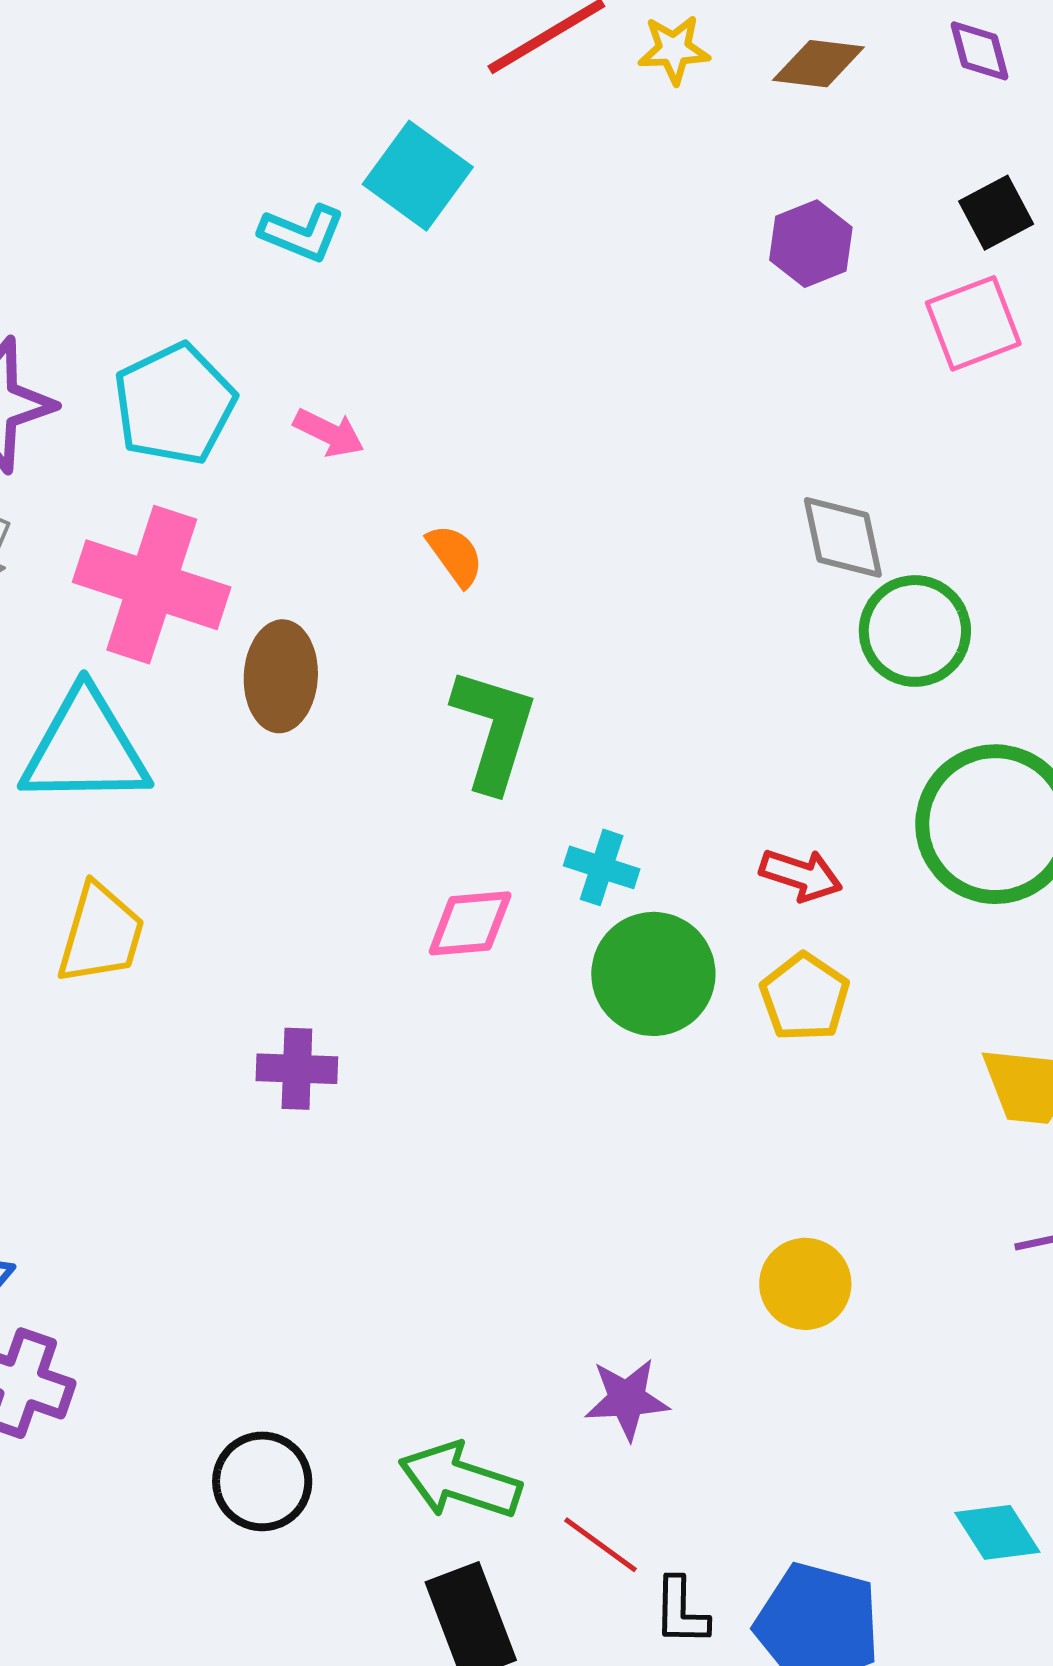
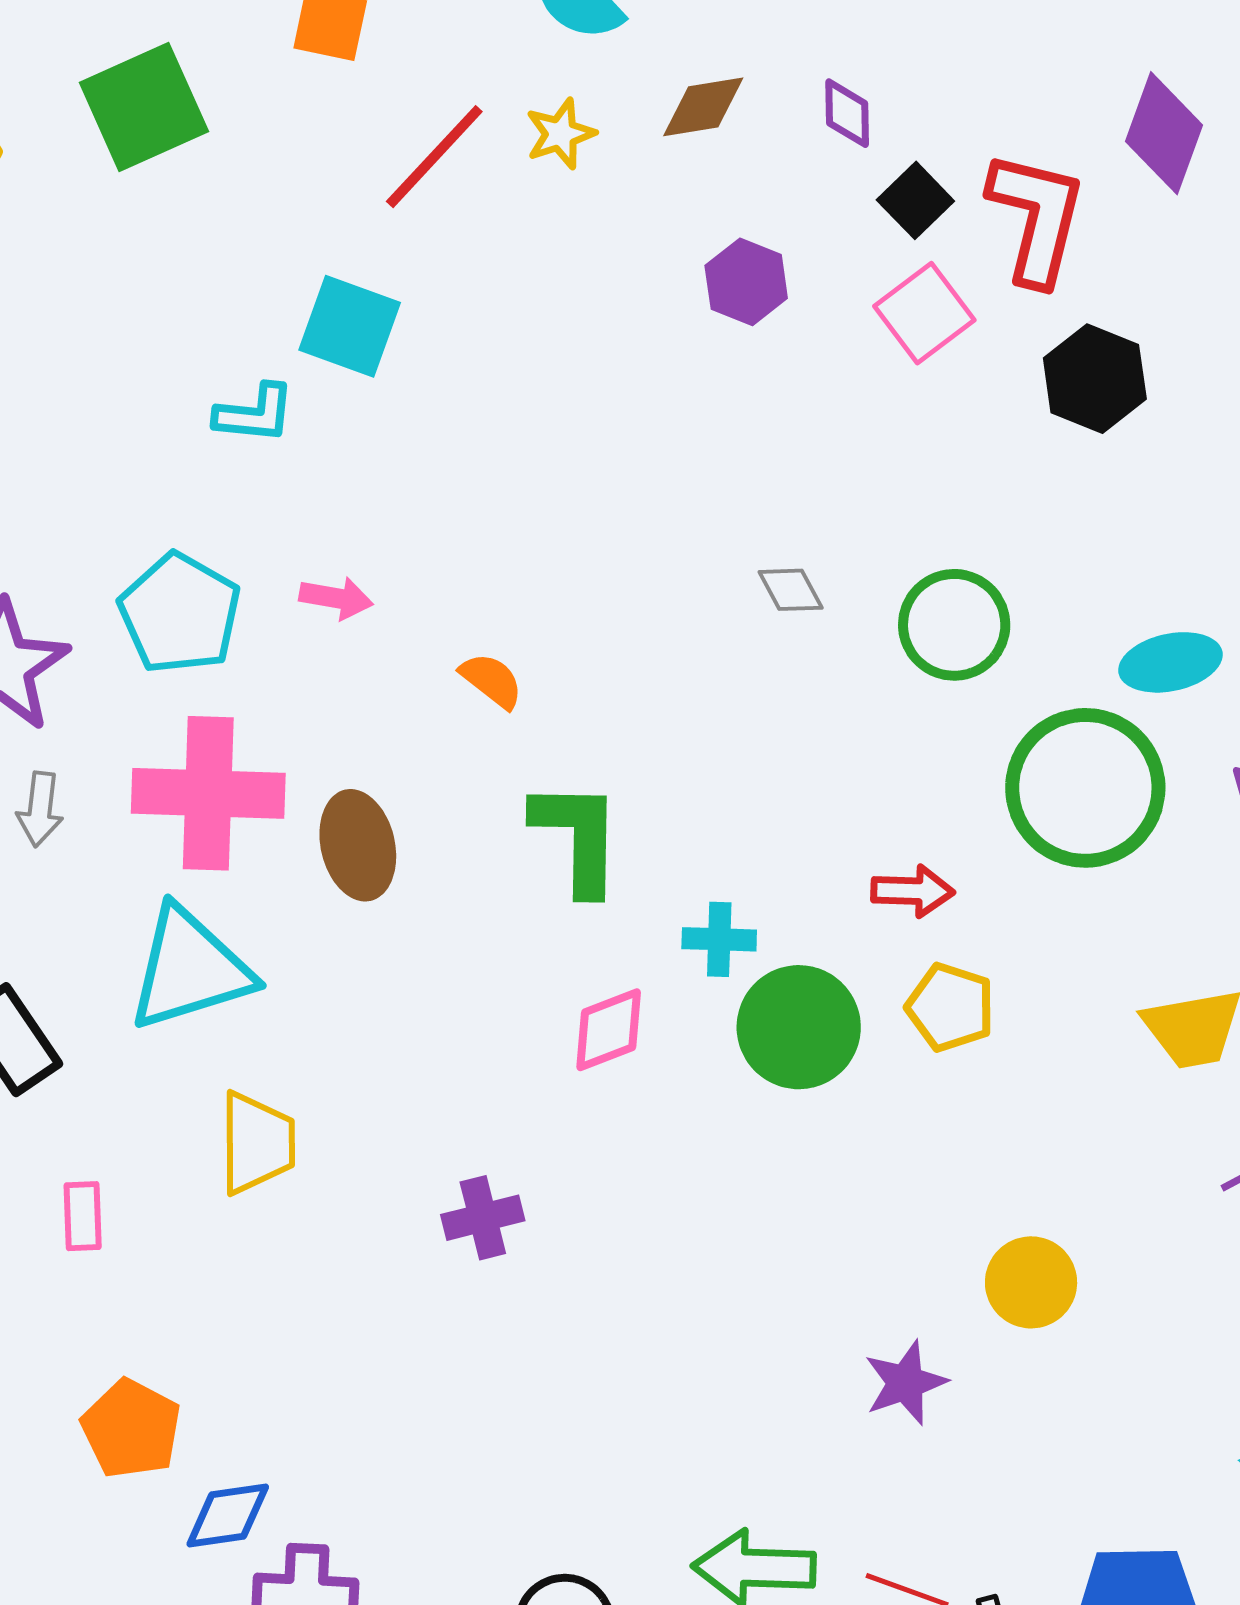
purple diamond: (979, 51) -> (847, 113), moved, turned 30
gray diamond: (843, 537) -> (791, 590), moved, size x0.7
purple star: (627, 1399) -> (905, 1383), moved

